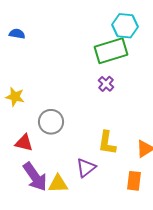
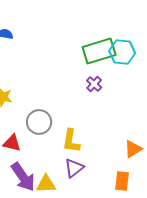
cyan hexagon: (125, 26) -> (122, 52), moved
yellow L-shape: (107, 143) -> (71, 141), moved

